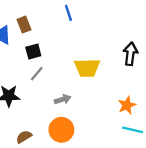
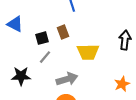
brown rectangle: (24, 25) -> (63, 32), moved
gray arrow: (63, 99) -> (67, 79), size x1.5

